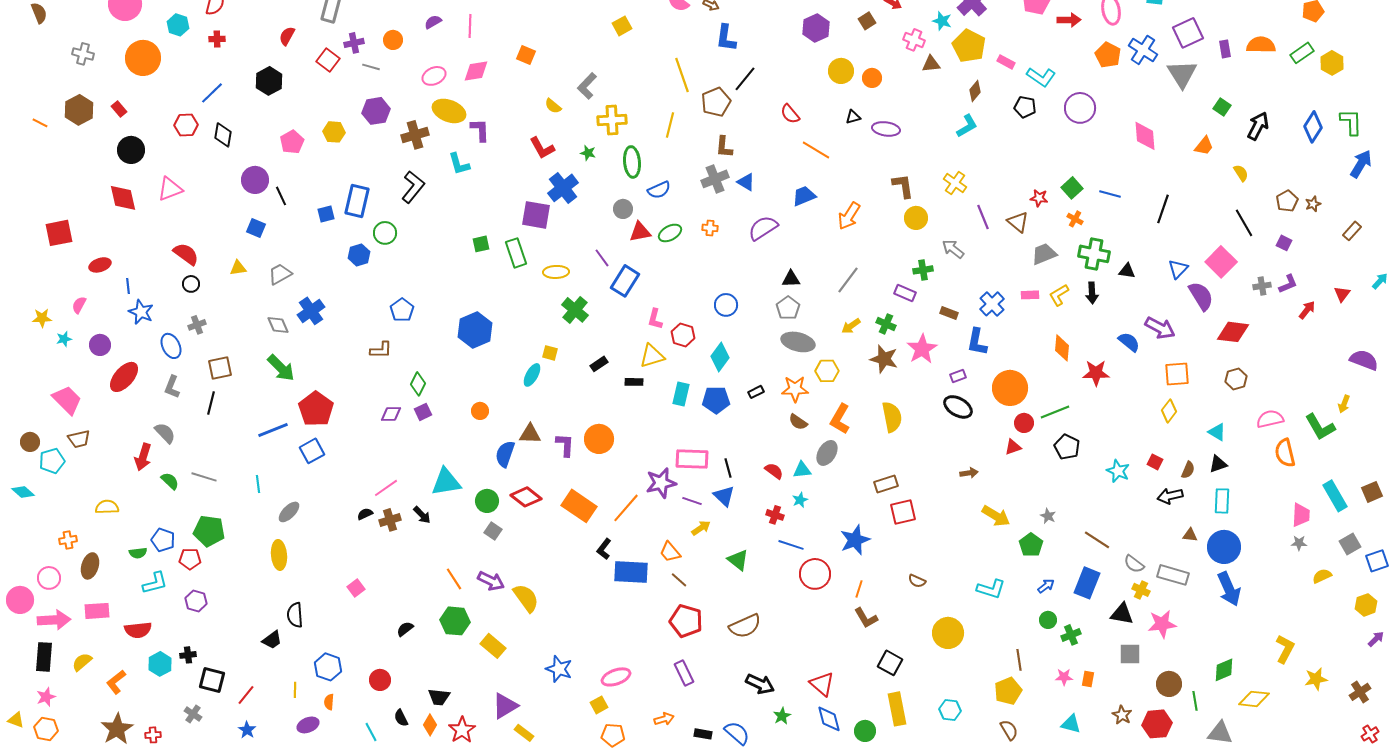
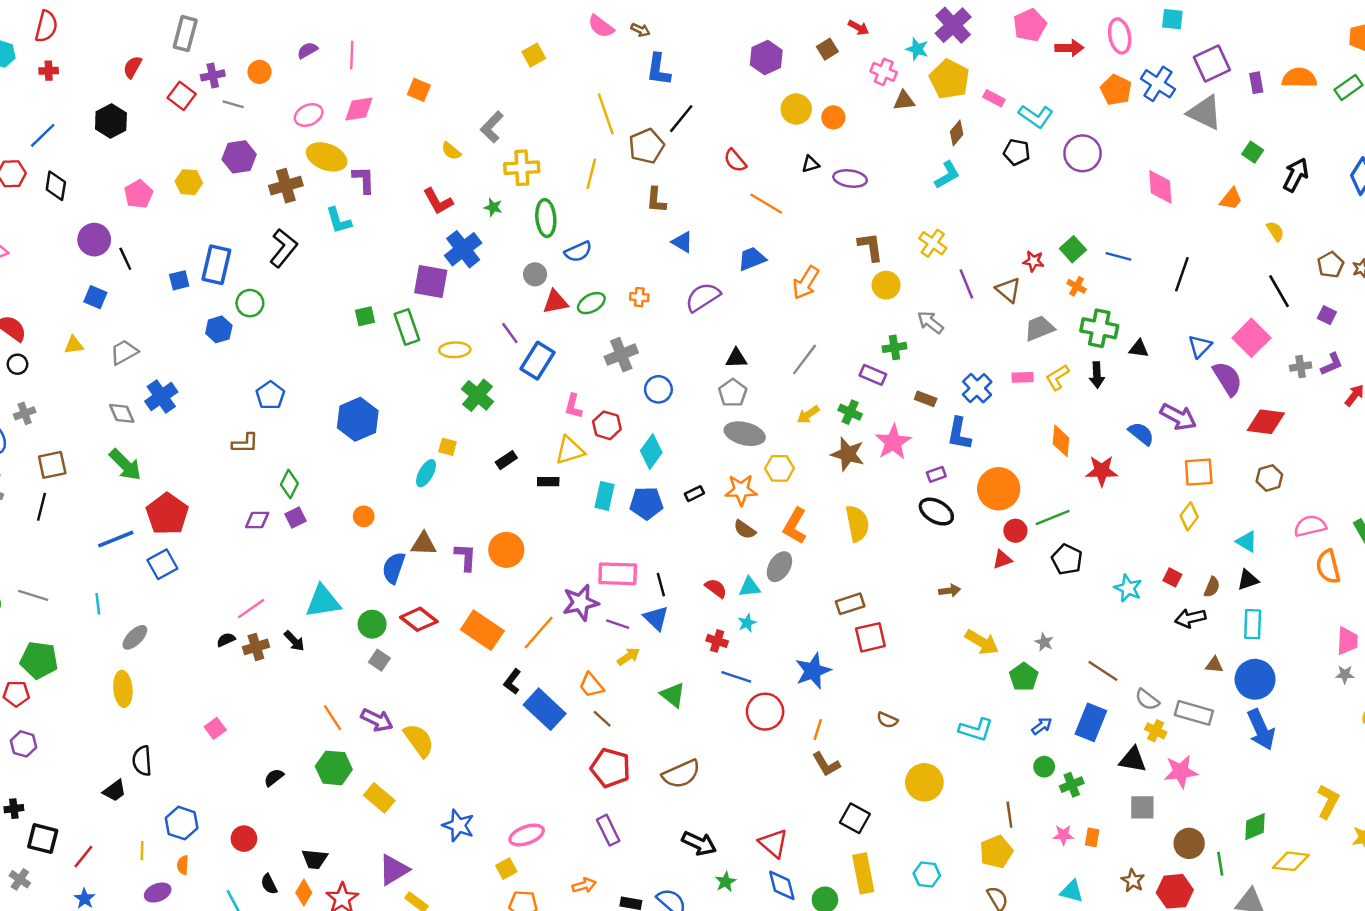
gray triangle: (1182, 74) -> (1205, 113), turned -32
gray cross: (715, 179) -> (621, 355), moved
blue rectangle: (631, 572) -> (545, 709), turned 40

